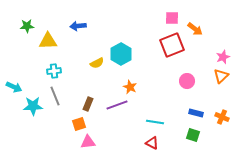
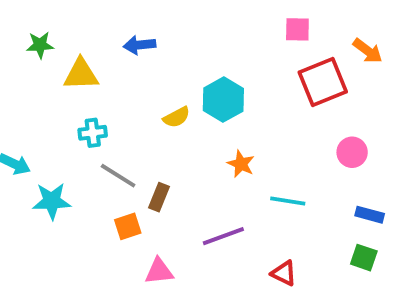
pink square: (172, 18) -> (297, 29), moved
gray line: (55, 96) -> (118, 176), moved, turned -36
purple line: (117, 105) -> (223, 236), moved
cyan line: (155, 122) -> (288, 201), moved
orange square: (79, 124) -> (128, 226), moved

